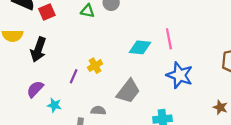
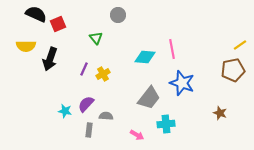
green triangle: (88, 11) -> (96, 38), moved, turned 40
purple line: (74, 76) -> (84, 69), moved
purple semicircle: (35, 89) -> (86, 104), moved
gray trapezoid: (128, 91) -> (149, 98), moved

